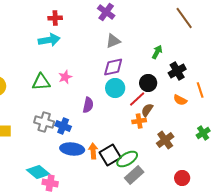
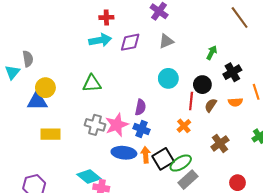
purple diamond: (113, 67) -> (130, 42), moved
pink star: (65, 77) -> (117, 125), moved, size x1.6
cyan circle: (115, 88) -> (168, 78), moved
red line: (137, 99) -> (191, 101), turned -42
orange semicircle: (180, 100) -> (235, 102), turned -32
brown semicircle: (147, 110) -> (211, 105), moved
orange cross: (139, 121) -> (184, 126), moved, turned -32
blue cross: (63, 126) -> (141, 129), moved

